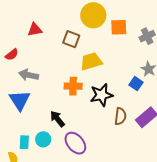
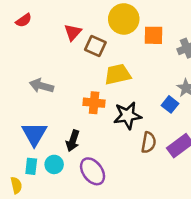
red triangle: (35, 30) -> (73, 32), moved, turned -42
red semicircle: (12, 55) -> (24, 20), moved
blue triangle: (20, 100) -> (34, 134), moved
black arrow: (57, 119) -> (73, 141), turned -126

